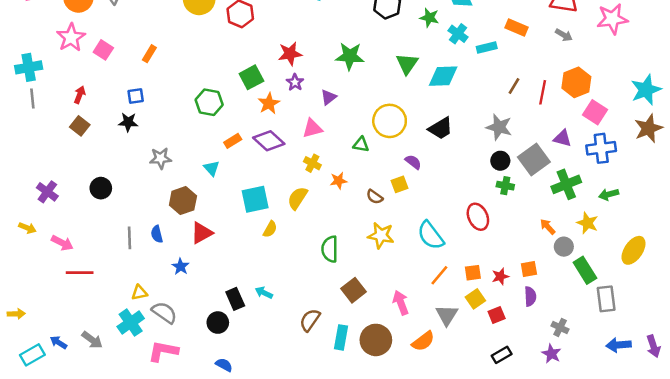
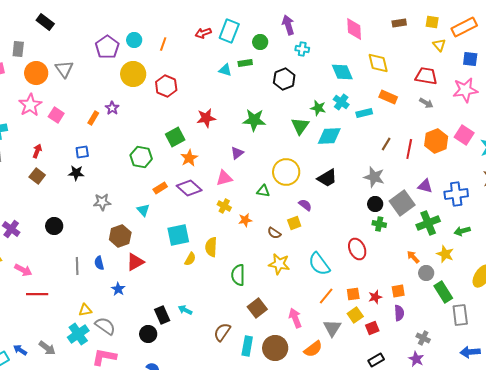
green star: (429, 18) -> (318, 108), moved
purple star: (295, 82) -> (112, 108), moved
pink square: (595, 112) -> (464, 135), moved
yellow semicircle: (297, 198) -> (211, 247), moved, turned -30

